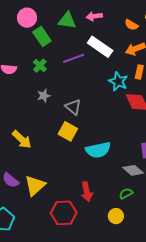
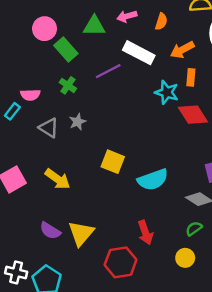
orange semicircle: (131, 25) -> (161, 22), moved, turned -96
gray triangle: (73, 107) -> (49, 128), moved

